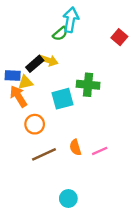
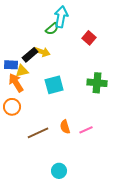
red square: (119, 37) -> (89, 38), moved
green cross: (88, 85) -> (97, 83), moved
orange circle: (35, 124) -> (12, 107), moved

